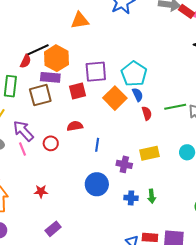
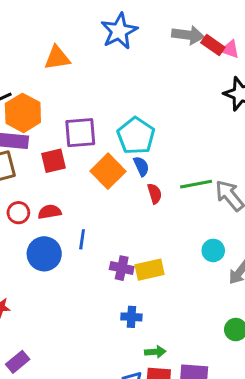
red circle: (51, 143) -> (18, 213), moved
yellow rectangle: (149, 153) -> (150, 270), moved
blue circle: (97, 184) -> (44, 254), moved
green arrow: (152, 196) -> (155, 352), moved, turned -88

